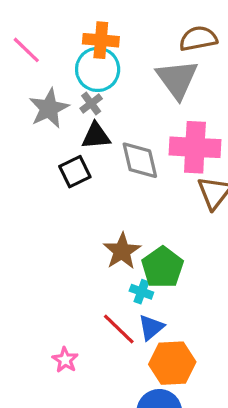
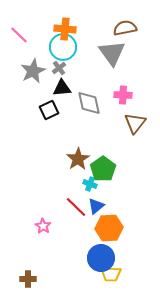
pink cross: (195, 147) -> (123, 95), size x0.6

